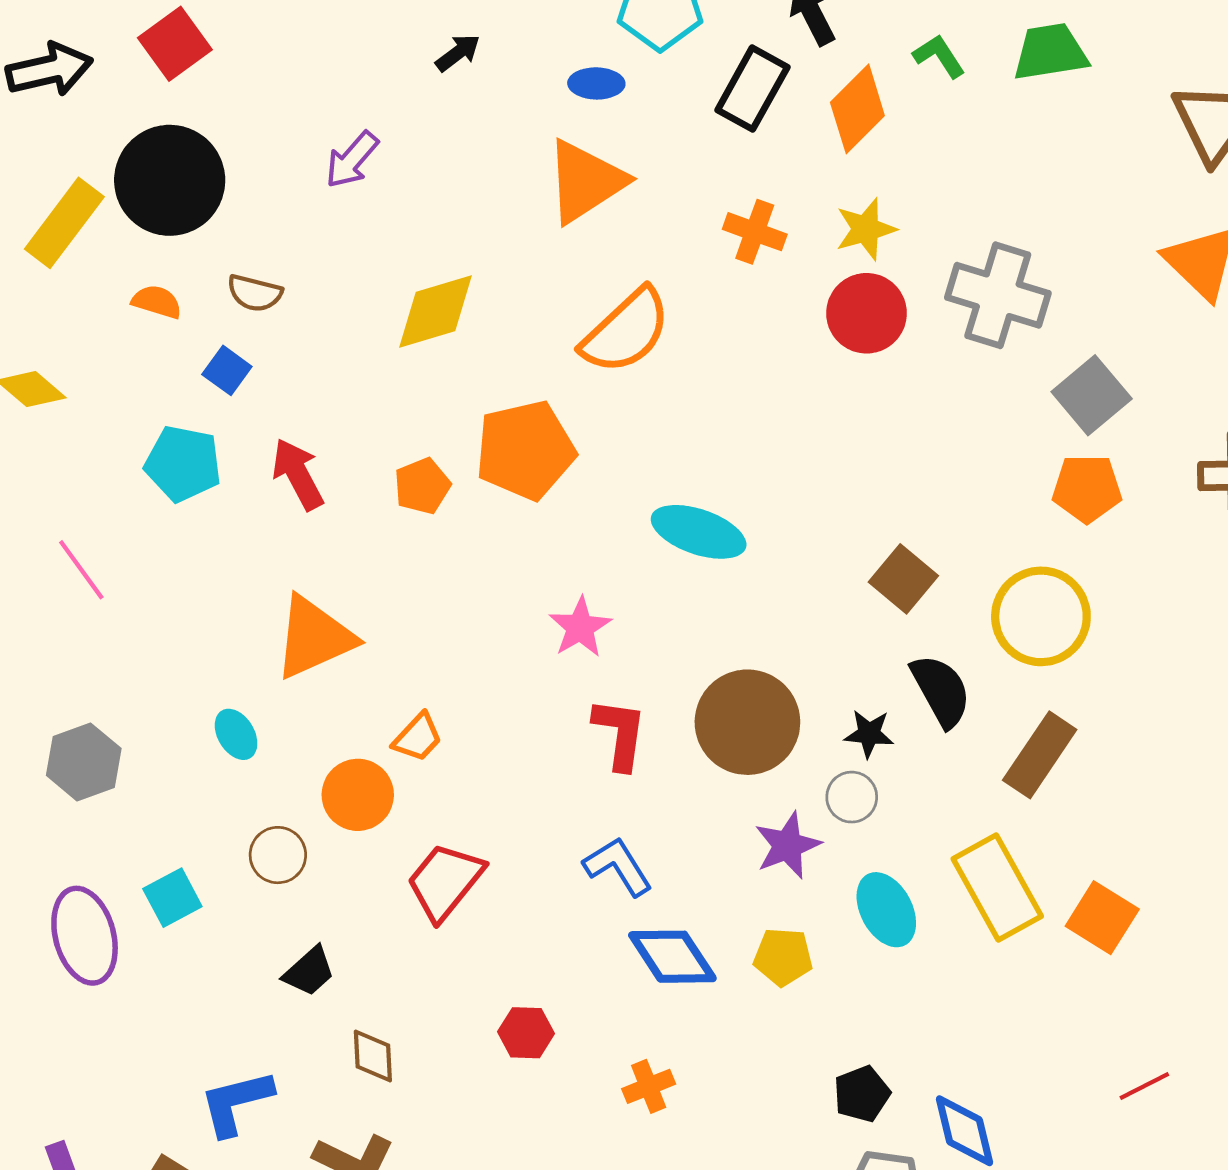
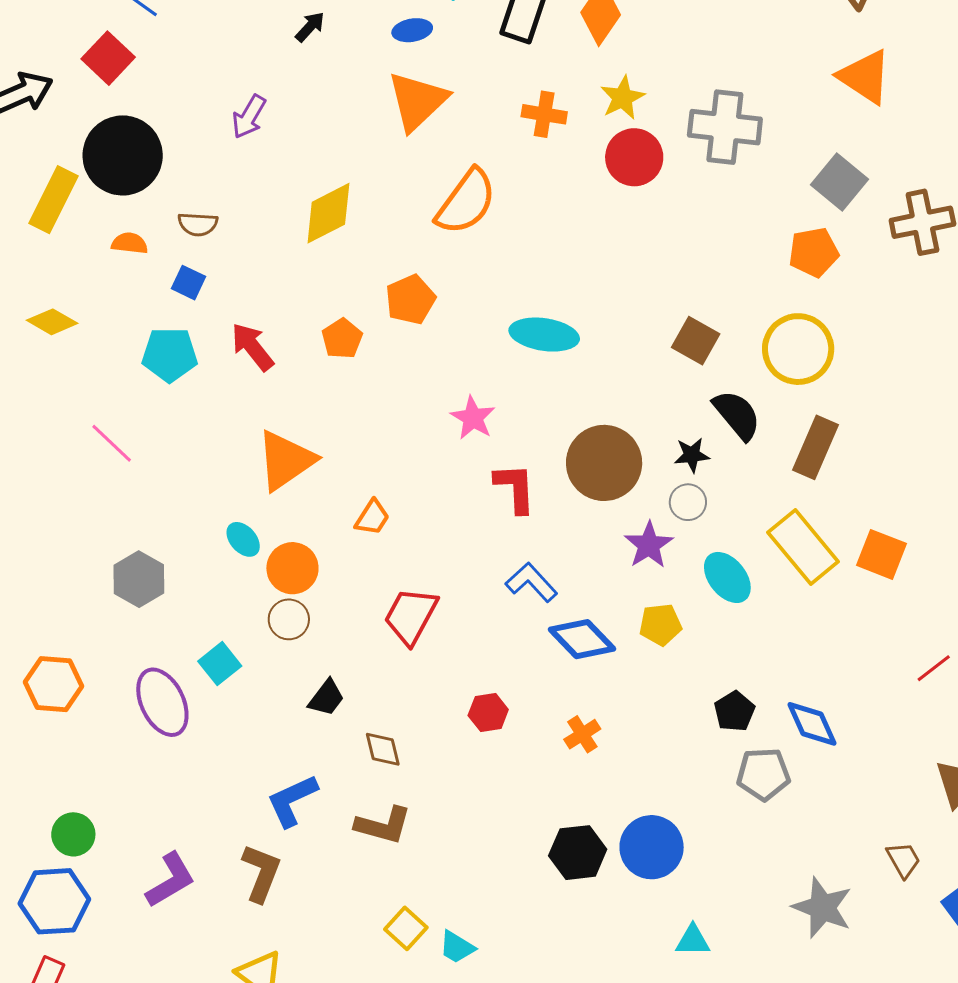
gray square: (1092, 395) -> (840, 182), moved
orange pentagon: (525, 450) -> (410, 300), size x0.7
orange circle: (358, 795) -> (292, 568), moved

